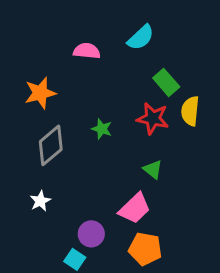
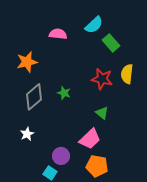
green rectangle: (166, 82) -> (111, 43), moved
green star: (102, 129) -> (64, 93), moved

